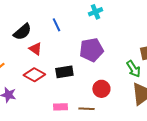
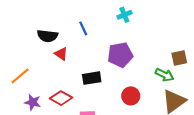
black semicircle: (22, 32) -> (47, 36), turned 48
green arrow: (133, 69) -> (164, 75), turned -30
red diamond: (34, 75) -> (61, 98), moved

